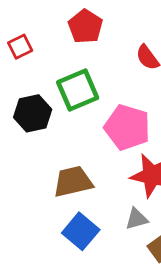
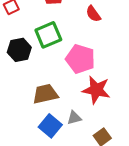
gray triangle: (137, 219) -> (74, 118), moved

